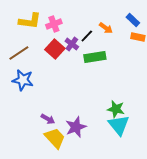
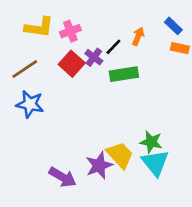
orange arrow: (106, 28) -> (138, 36), turned -104
purple arrow: (48, 119) -> (63, 177), moved, size x1.5
yellow trapezoid: (55, 138) -> (120, 155), moved

